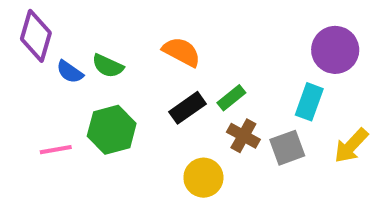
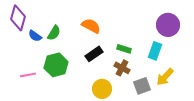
green semicircle: (108, 66) -> (54, 33), turned -84
green rectangle: (231, 98) -> (124, 49), moved, turned 56
yellow arrow: (351, 146) -> (165, 77), moved
gray square: (287, 148) -> (142, 86), moved

